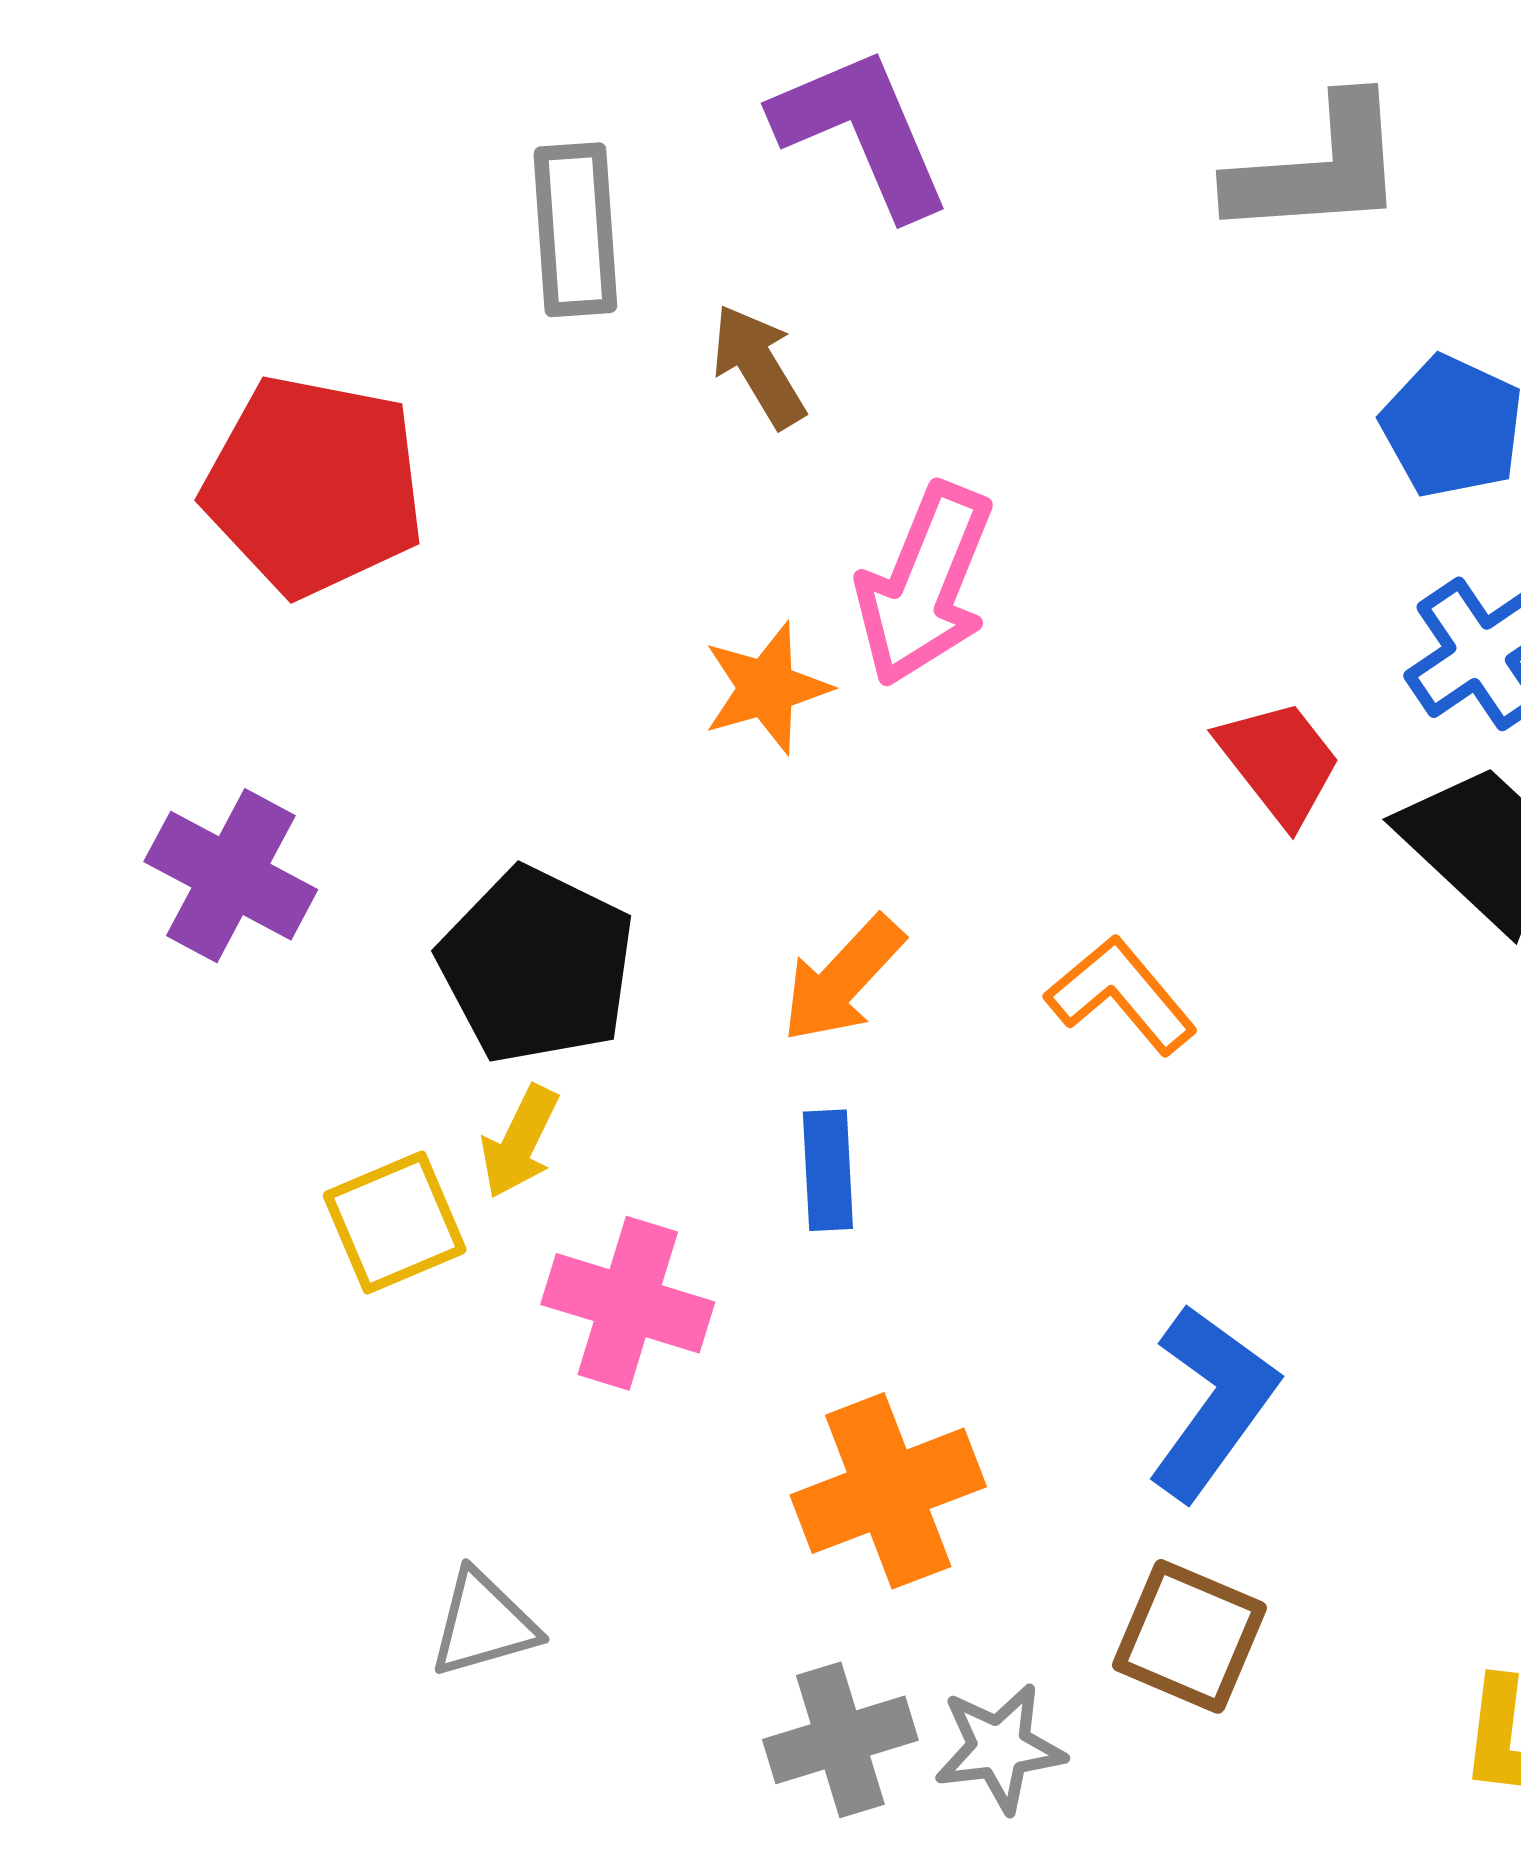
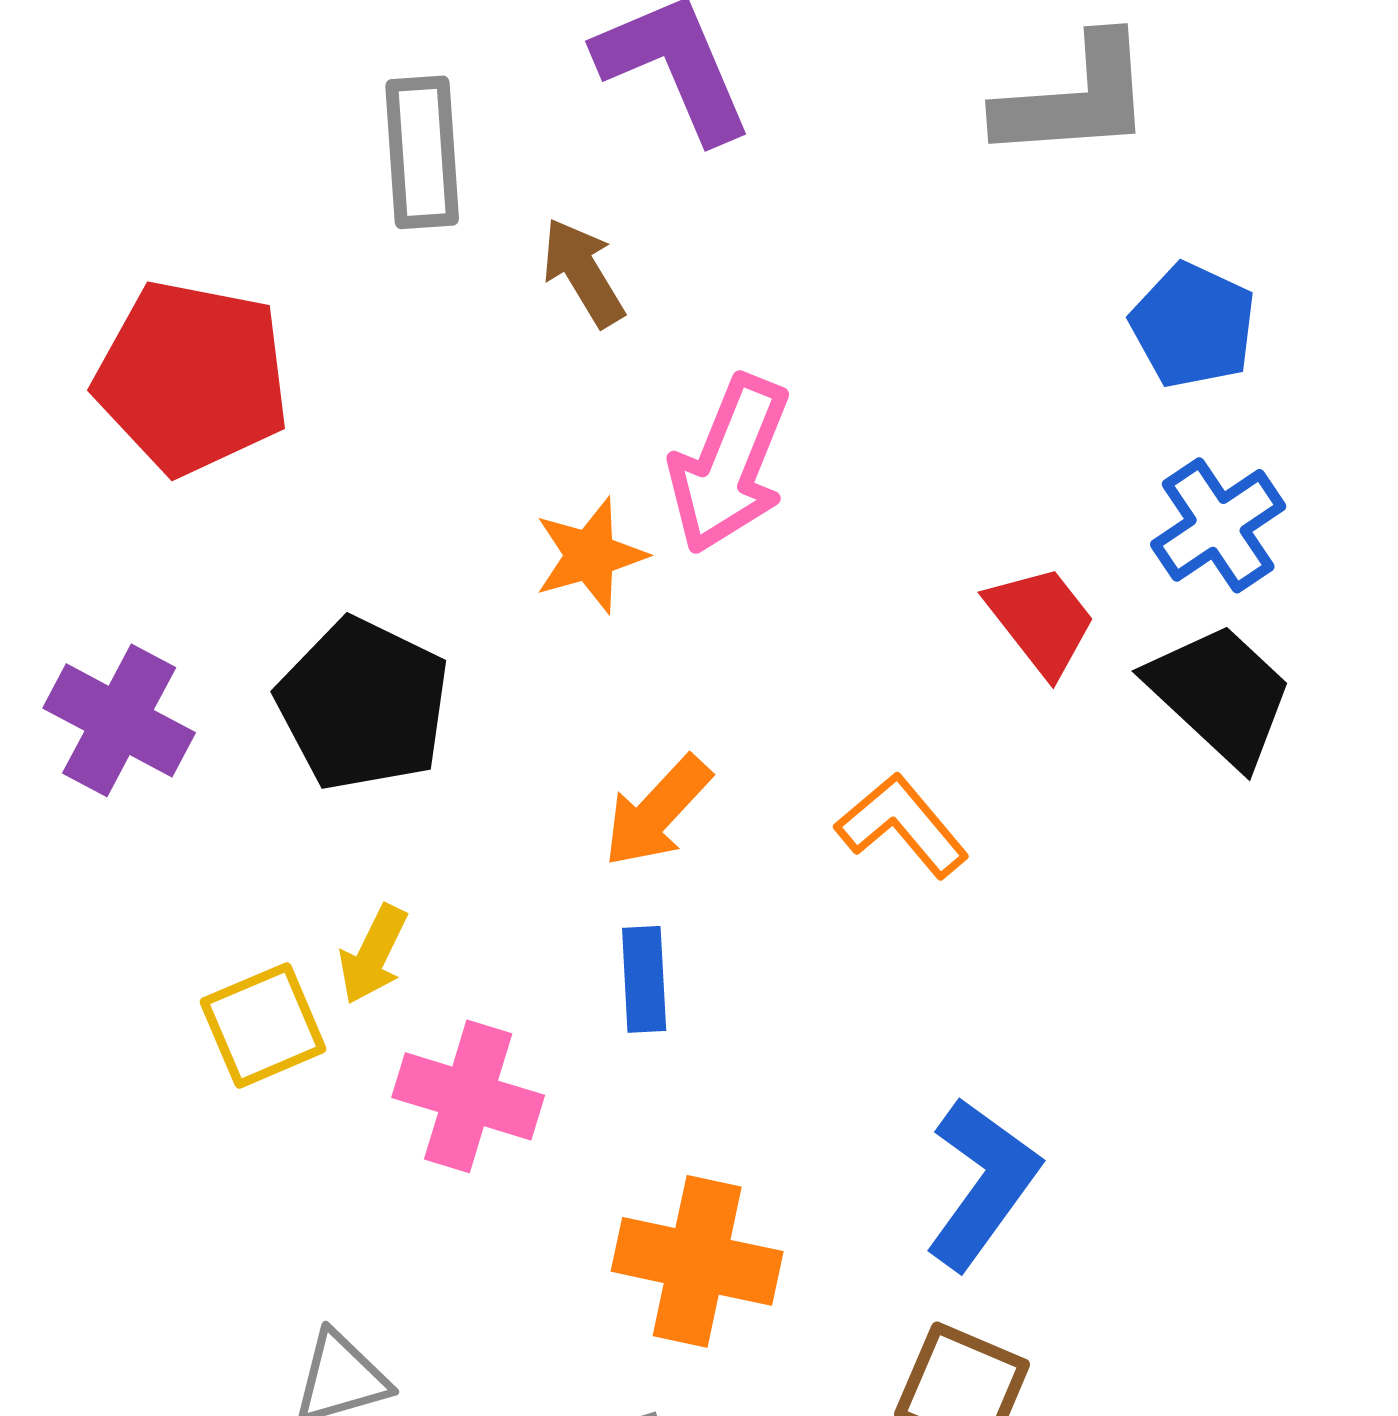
black pentagon: (537, 965) -> (363, 704), moved
orange cross: (888, 1491) -> (697, 1261), turned 33

